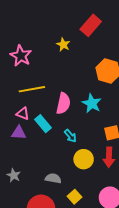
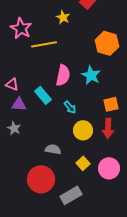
yellow line: (32, 89) -> (44, 44), moved
pink triangle: (23, 114) -> (12, 84), moved
gray star: (14, 175) -> (14, 128), moved
yellow square: (74, 197) -> (83, 163), moved

